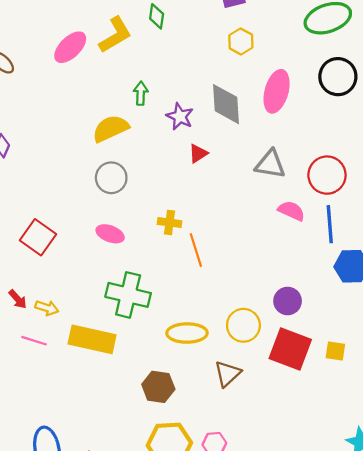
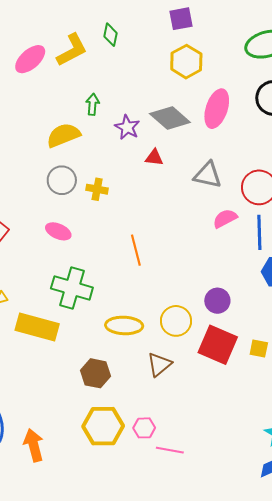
yellow hexagon: (241, 41) -> (186, 62), size x1.4
gray diamond: (226, 104) -> (170, 118), turned -48
red triangle: (198, 153) -> (154, 158), moved, turned 36
pink semicircle: (291, 211) -> (225, 218), turned -55
yellow cross: (170, 223) -> (97, 189), moved

